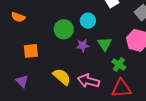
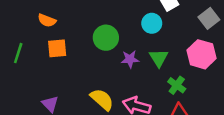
cyan circle: (88, 21) -> (152, 23), moved
orange square: (31, 51) -> (57, 48), moved

